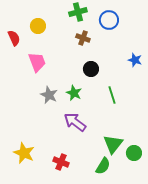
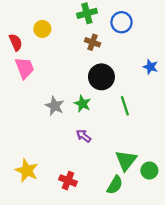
pink trapezoid: (37, 62) -> (25, 68), moved
black circle: (91, 69) -> (101, 77), size x1.5
purple arrow: (75, 122) -> (84, 136), size x0.6

